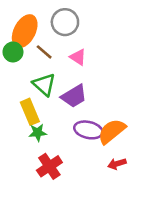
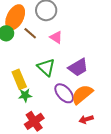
green triangle: (44, 84) -> (46, 67), moved
purple trapezoid: (74, 96) -> (78, 67), moved
purple ellipse: (88, 130) -> (64, 93), turned 35

